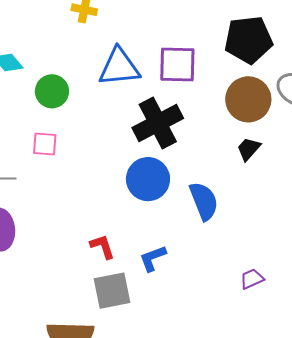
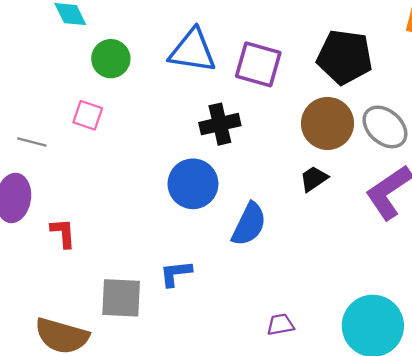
black cross: (158, 123) -> (220, 124), size x0.7
blue semicircle: (204, 201) -> (249, 224), turned 33
red L-shape: (102, 247) -> (63, 233), moved

